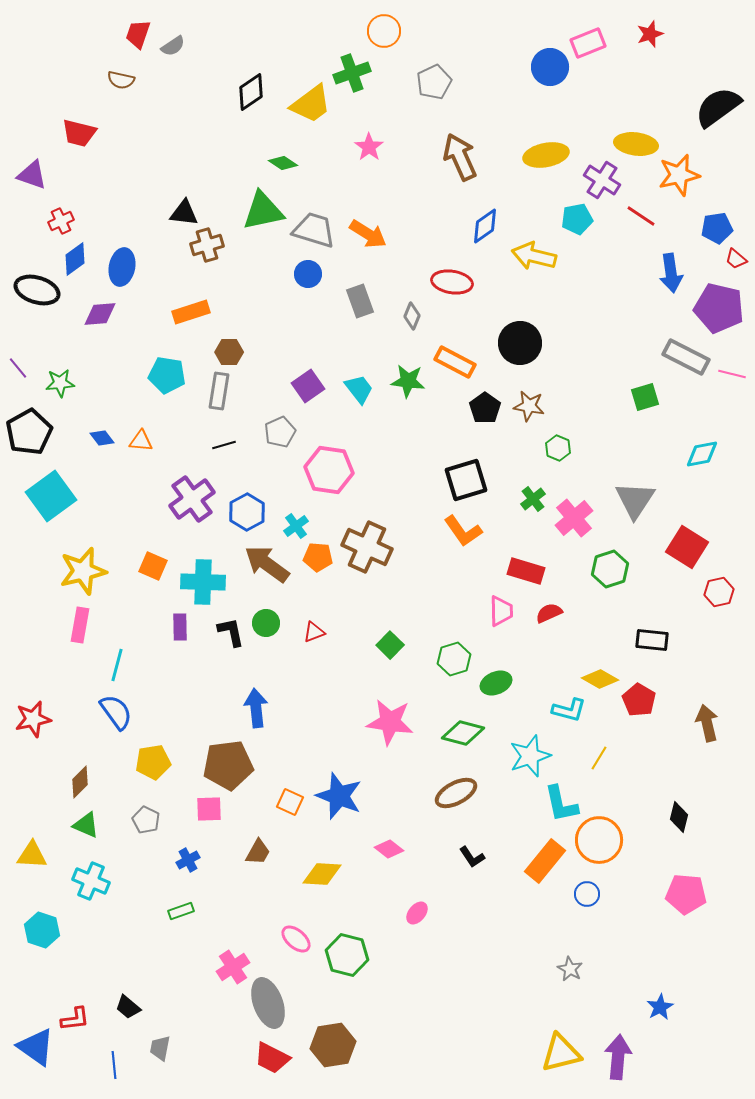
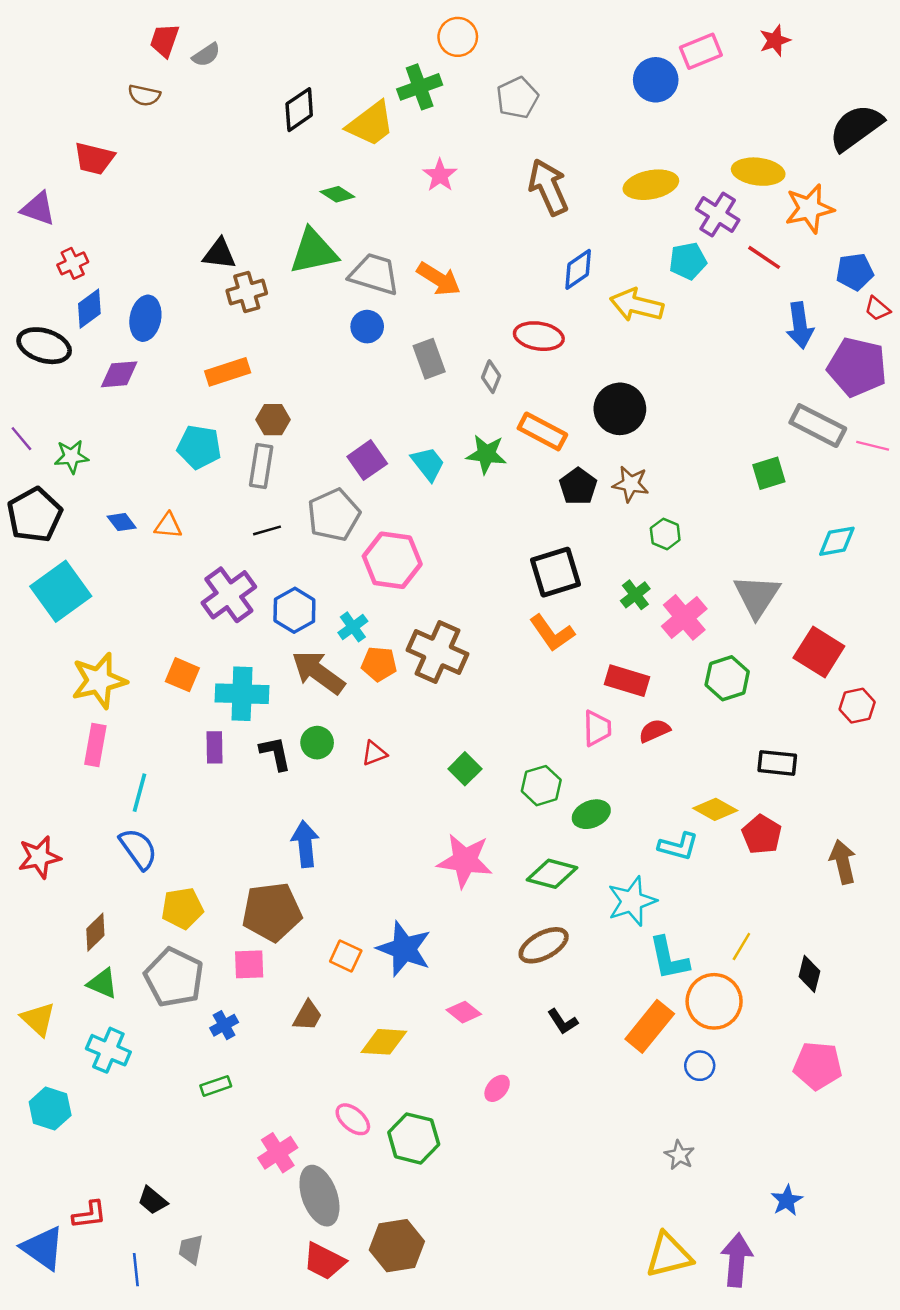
gray pentagon: (280, 432) -> (334, 515), size x1.4
yellow line: (599, 758) -> (741, 946), moved
gray pentagon: (146, 820) -> (174, 977), size x1.8
yellow triangle: (32, 855) -> (38, 1019), turned 40

